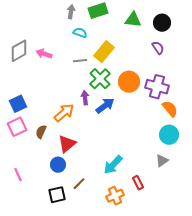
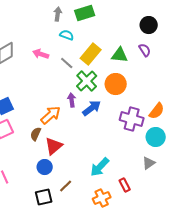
green triangle: (133, 20) -> (120, 55), moved
pink arrow: (44, 54) -> (41, 54), moved
gray line: (80, 61) -> (67, 63), turned 48
purple cross: (157, 87) -> (132, 119), moved
orange semicircle: (170, 109) -> (157, 111), turned 78
brown semicircle: (41, 132) -> (36, 134), moved

